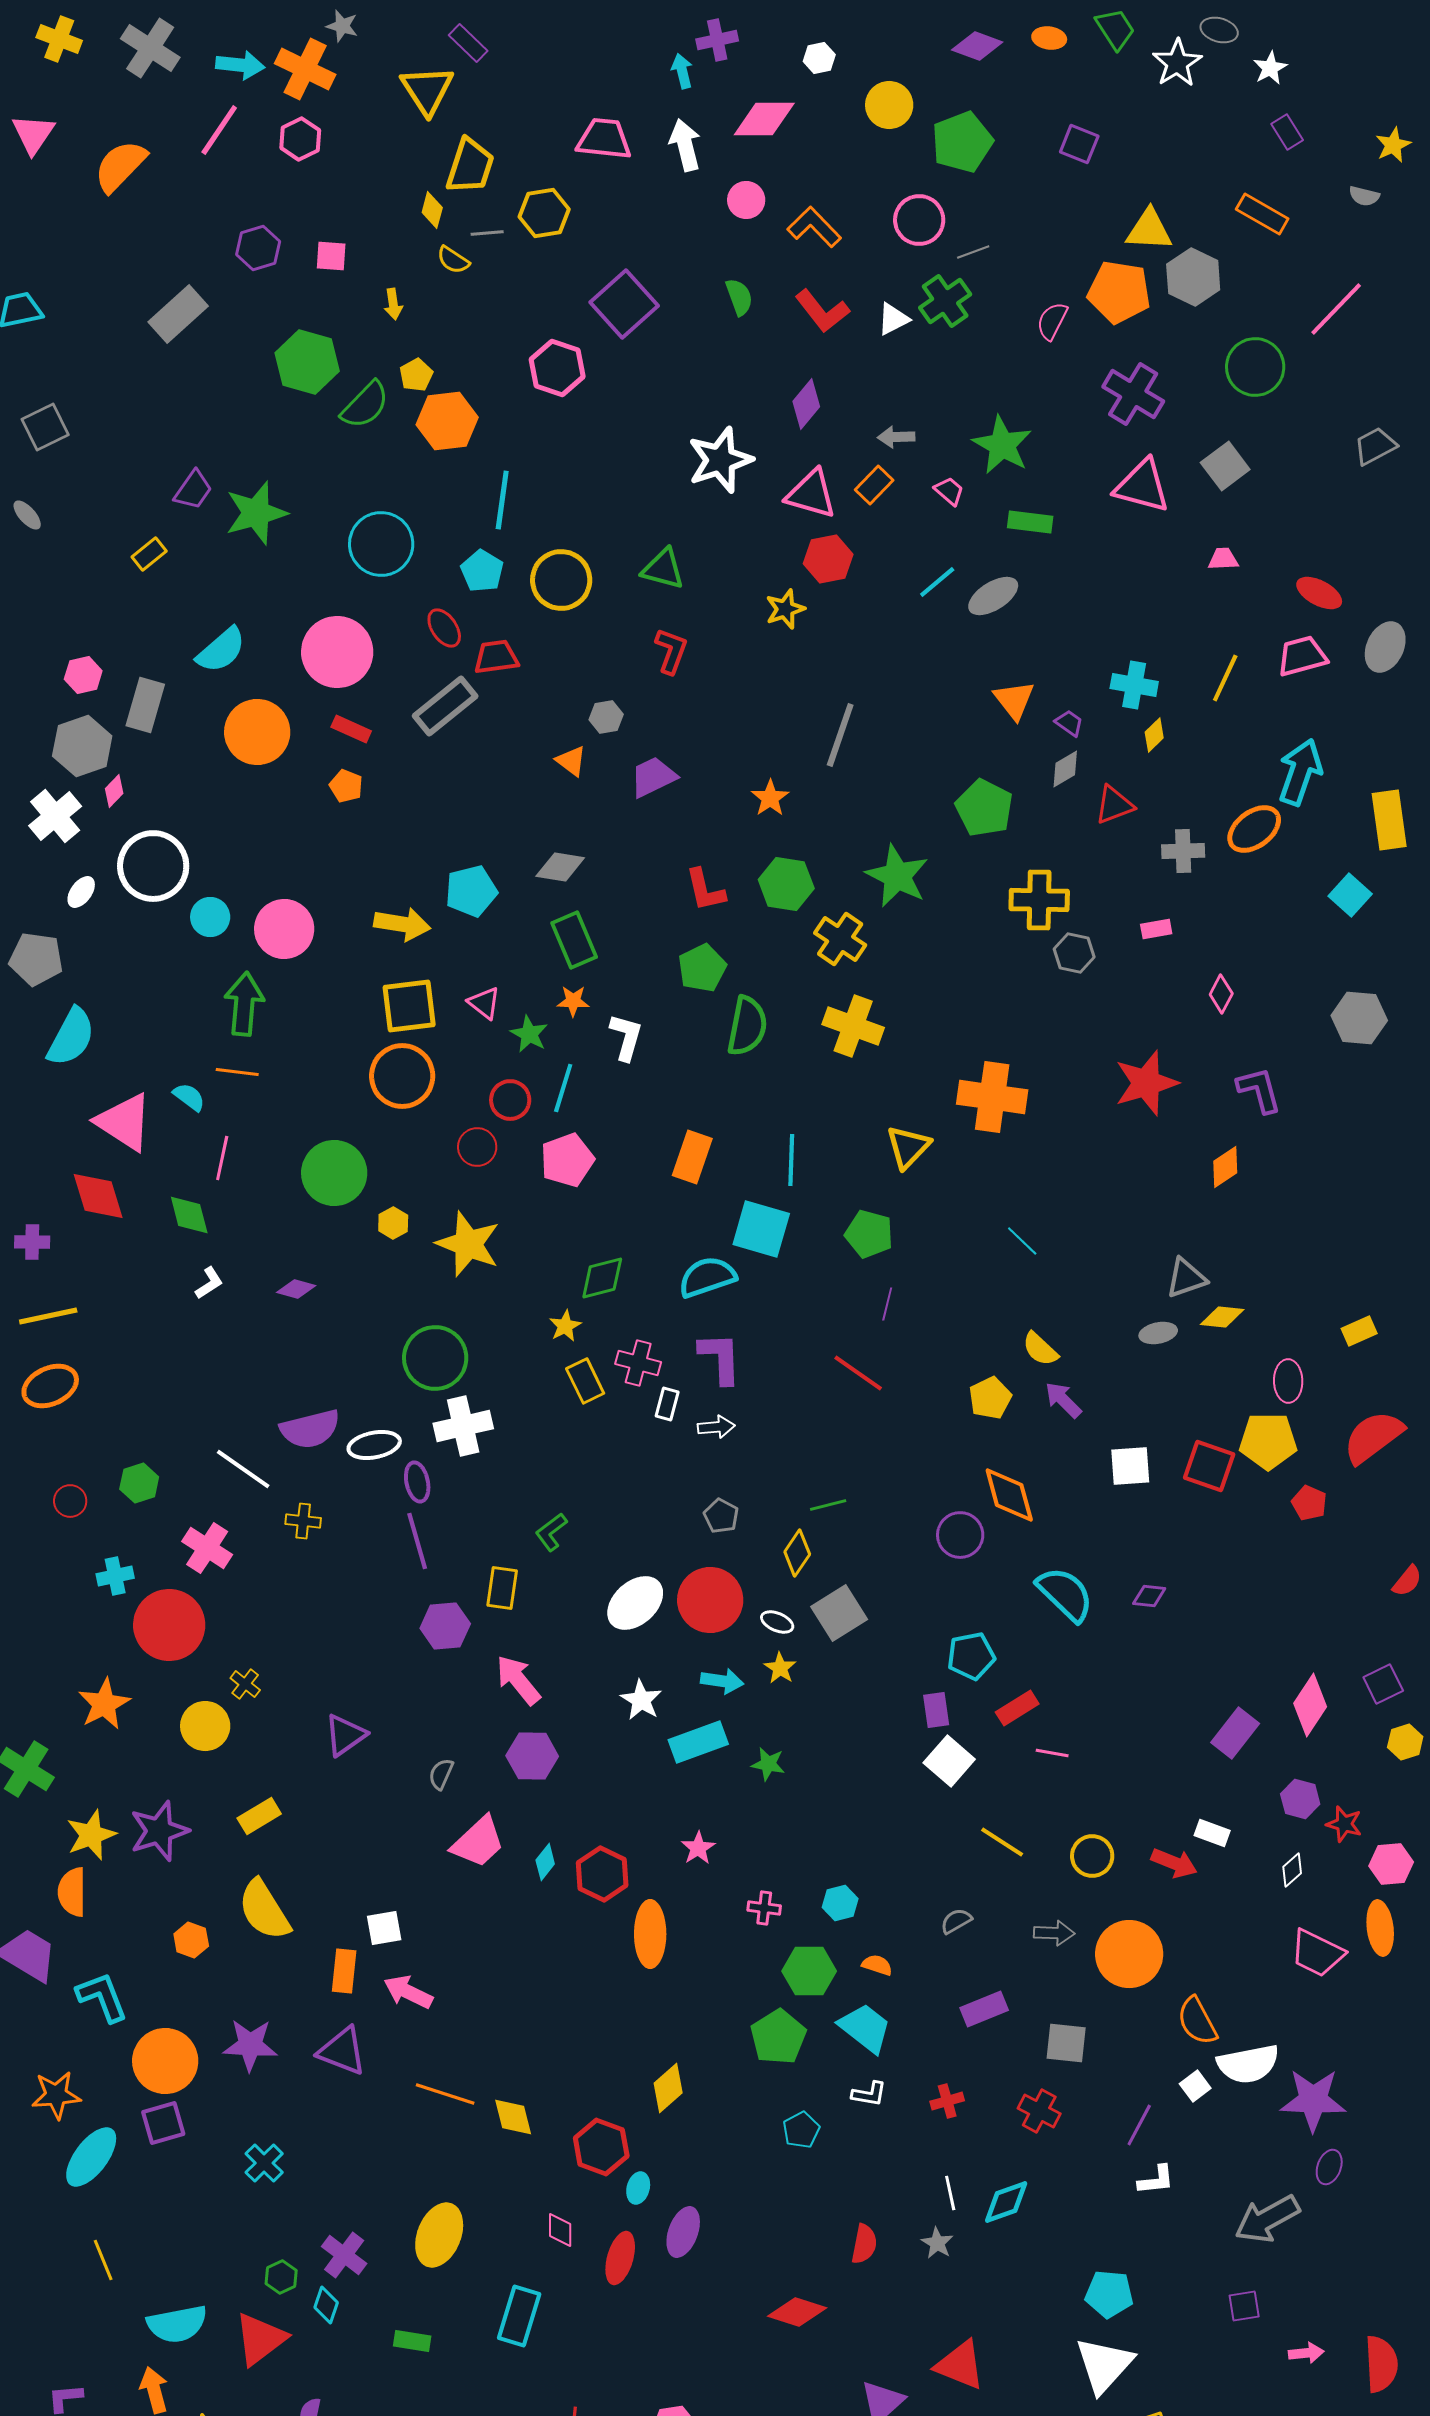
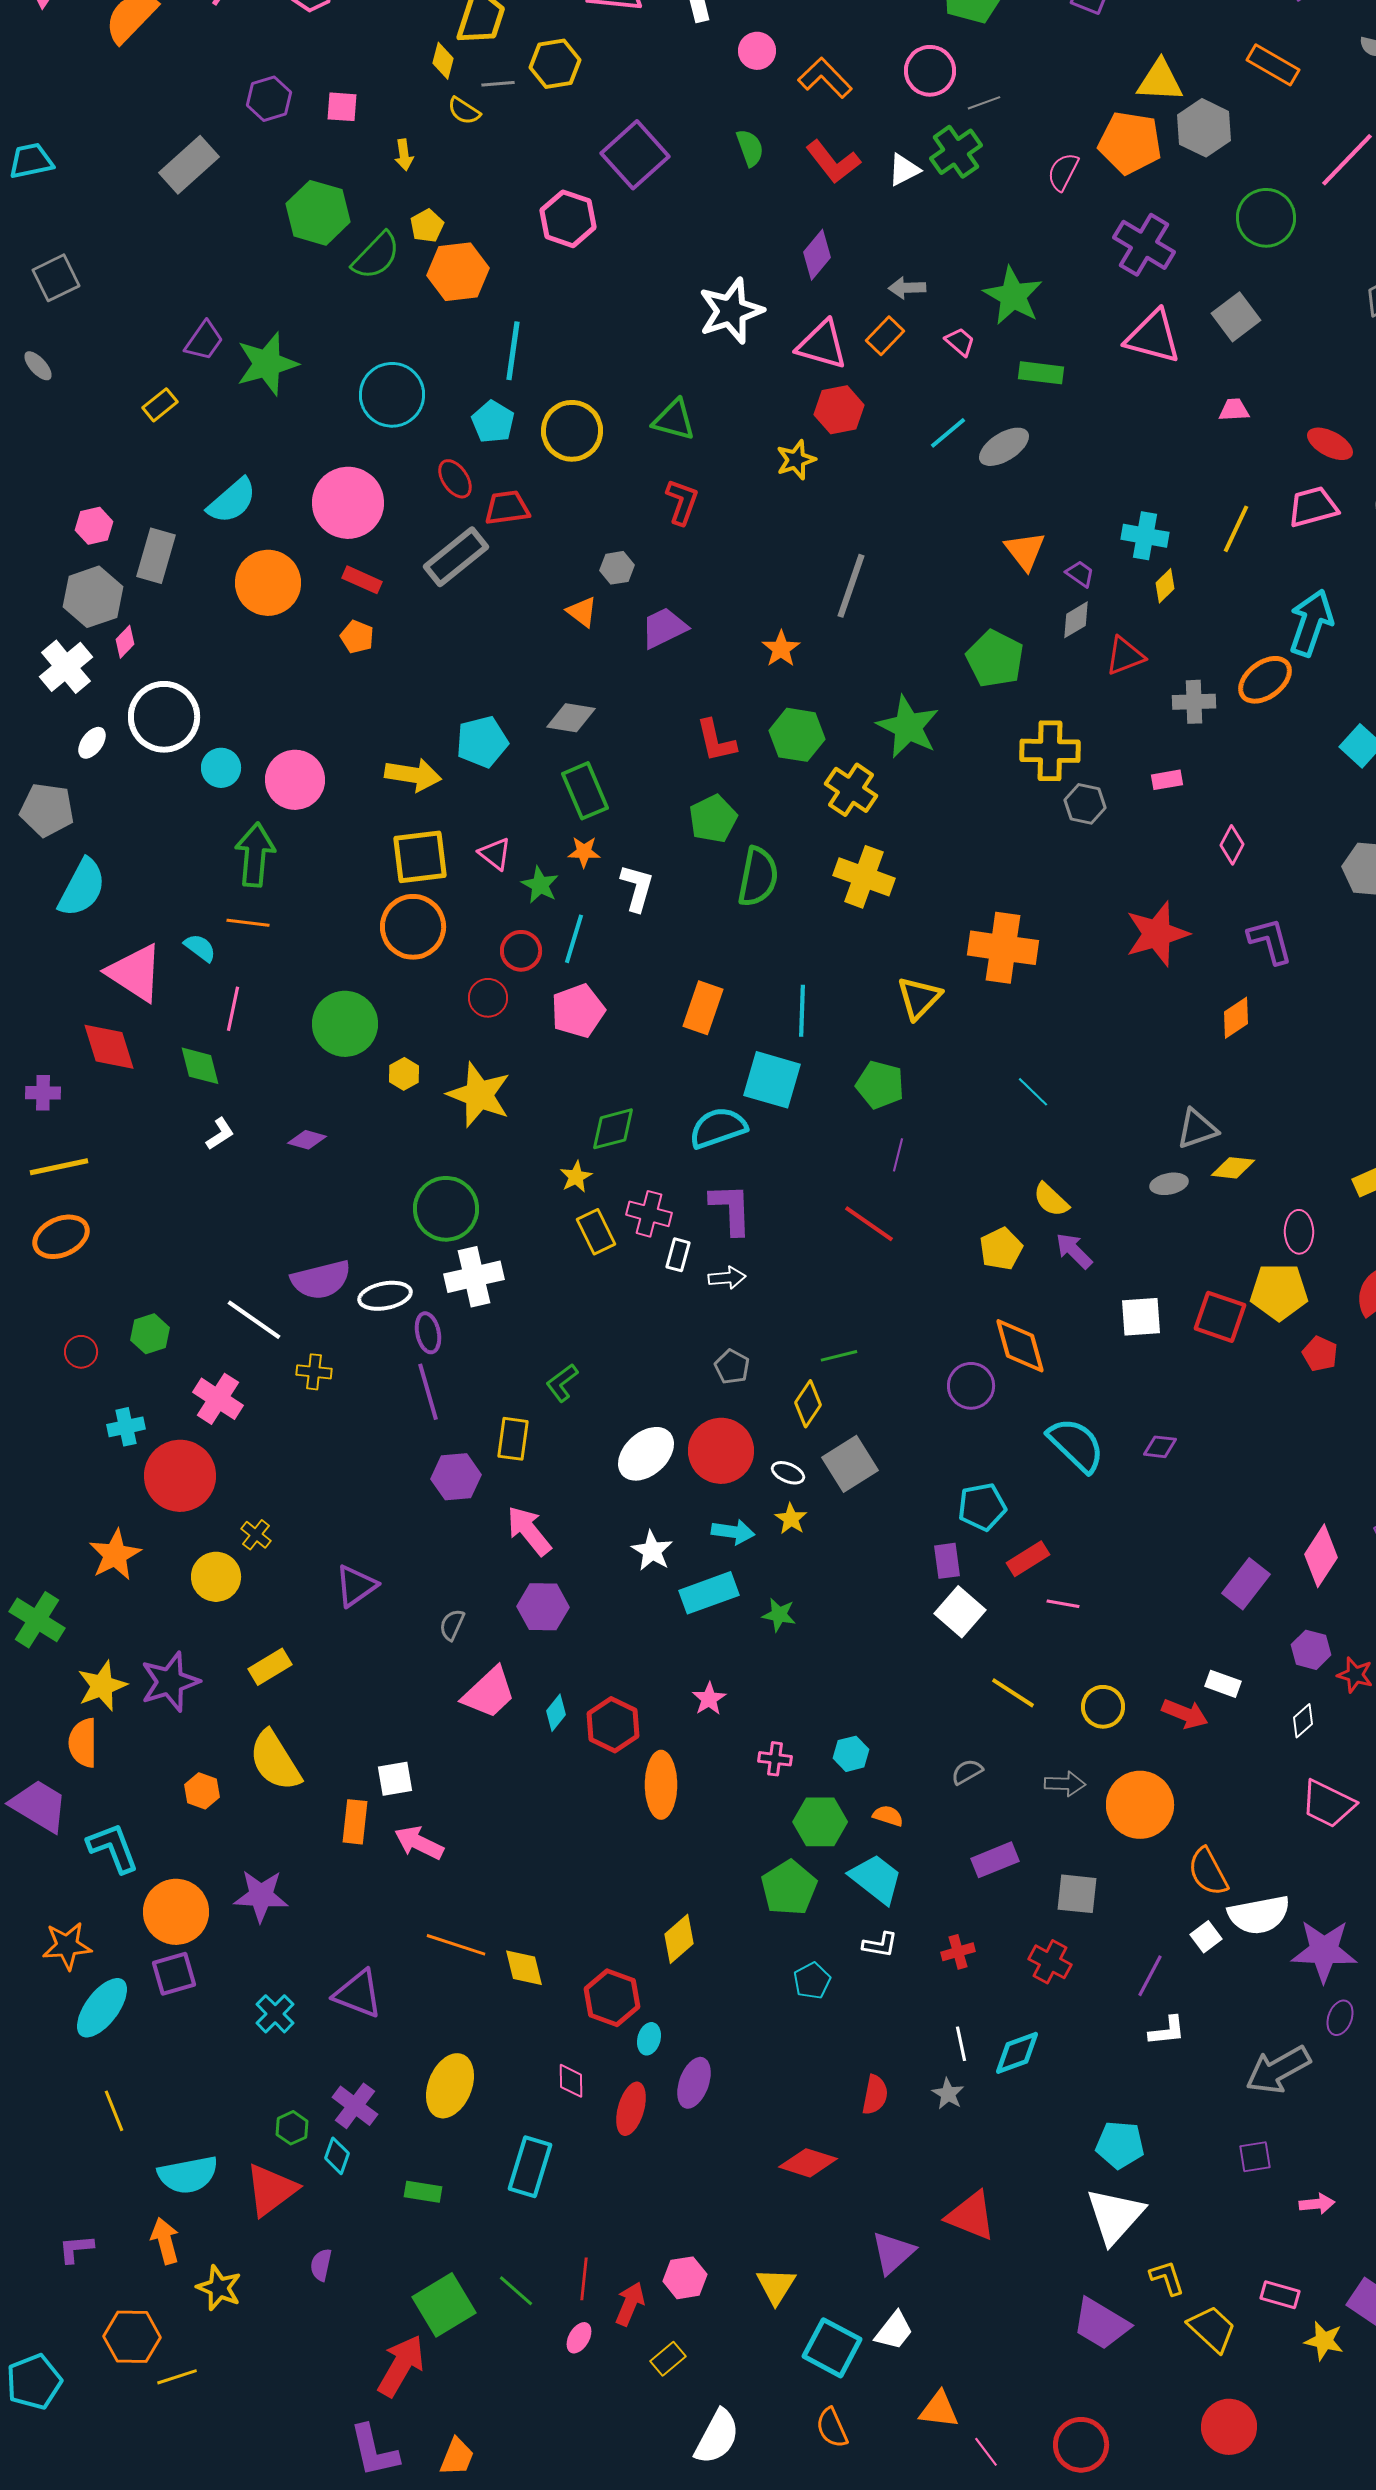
purple triangle: (342, 2051) -> (358, 1994), moved

